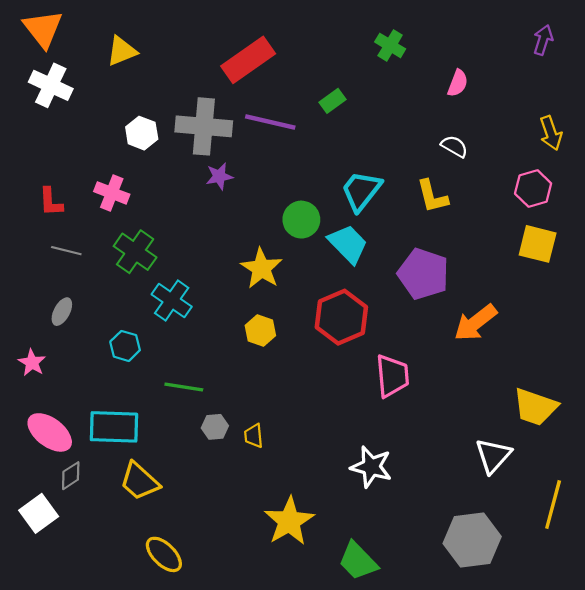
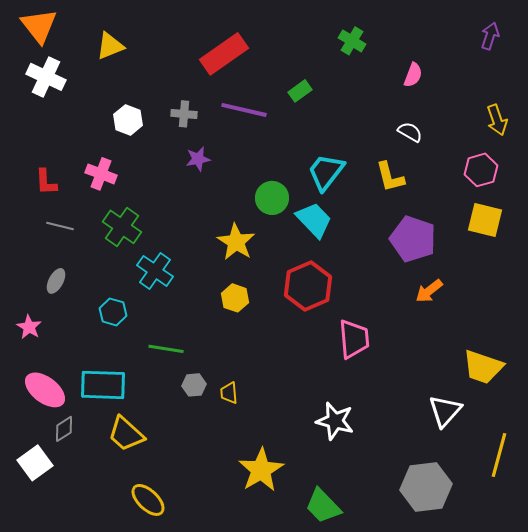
gray cross: (204, 126) -> (184, 114), size x0.5
purple pentagon: (423, 274) -> (413, 239), moved
orange arrow: (475, 323) -> (429, 291), size x0.7

